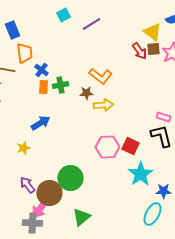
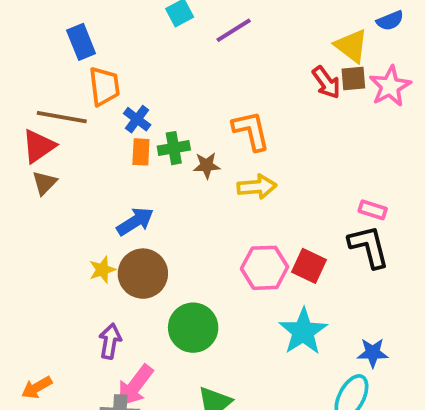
orange L-shape: (100, 76) -> (251, 131), turned -140
brown star: (86, 93) -> (207, 165), moved
cyan star: (140, 174) -> (303, 332), moved
purple arrow: (27, 185) -> (110, 341), turned 48
brown circle: (49, 193) -> (143, 274), moved

